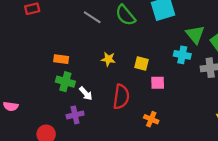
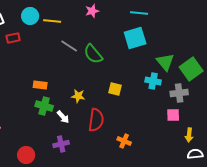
green semicircle: (125, 15) -> (93, 54), moved
yellow star: (108, 59) -> (78, 96), moved
pink square: (158, 83) -> (173, 115), moved
purple cross: (75, 115) -> (61, 144), moved

